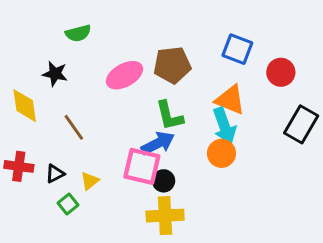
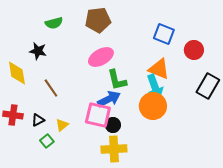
brown pentagon: (172, 65) -> (98, 20), moved
pink ellipse: (124, 75) -> (101, 57), moved
orange circle: (221, 153) -> (153, 106), size x1.4

